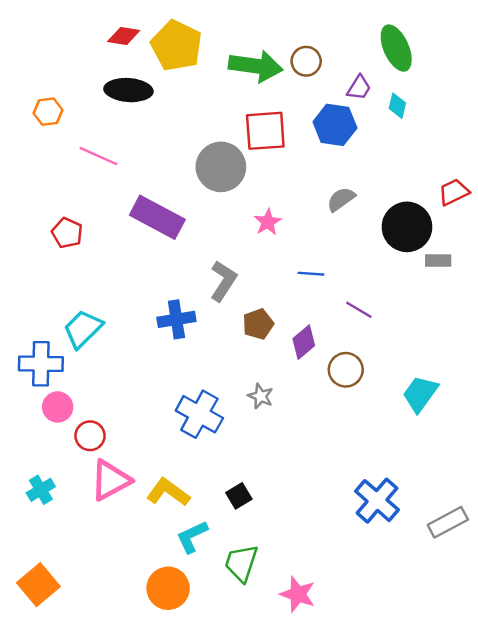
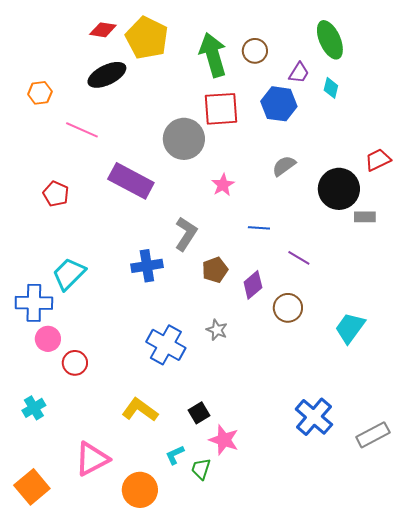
green arrow: (256, 66) -> (213, 55), turned -114
black ellipse: (128, 90) -> (107, 75), turned -30
pink triangle: (110, 480) -> (92, 459), moved
cyan L-shape: (192, 537) -> (175, 455), moved, size x0.7
green trapezoid: (241, 563) -> (201, 469), size x0.7
pink star: (298, 594) -> (224, 440), moved

